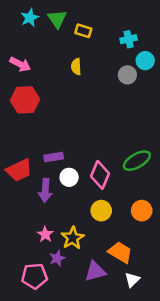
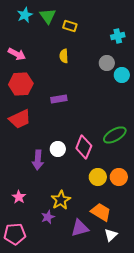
cyan cross: (129, 39) -> (118, 36), moved
cyan circle: (145, 61) -> (122, 75), moved
purple rectangle: (54, 157) -> (59, 99), moved
red trapezoid: (19, 170) -> (20, 119), moved
yellow circle: (101, 211) -> (98, 177), moved
pink star: (45, 234) -> (19, 197), moved
pink pentagon: (35, 276) -> (15, 234), moved

